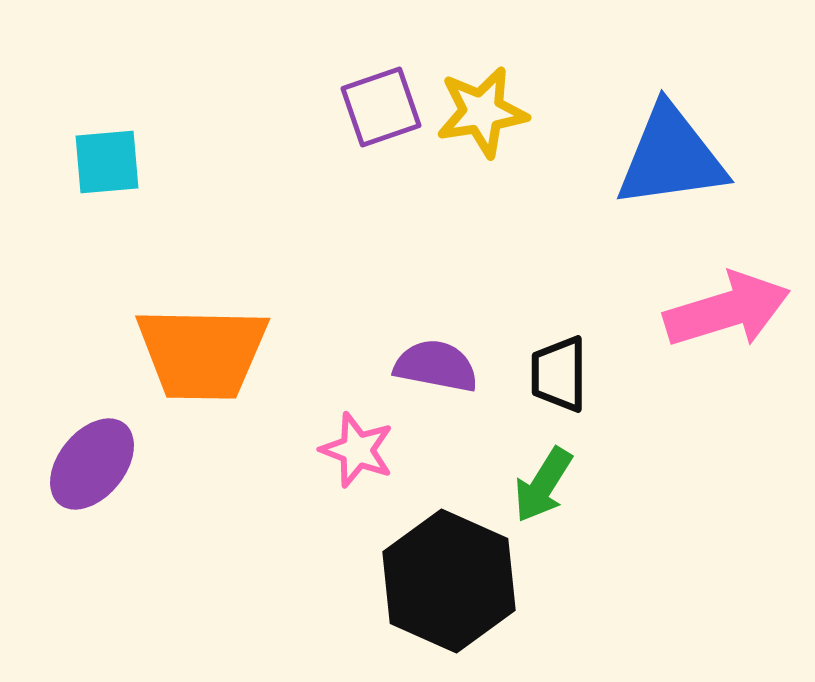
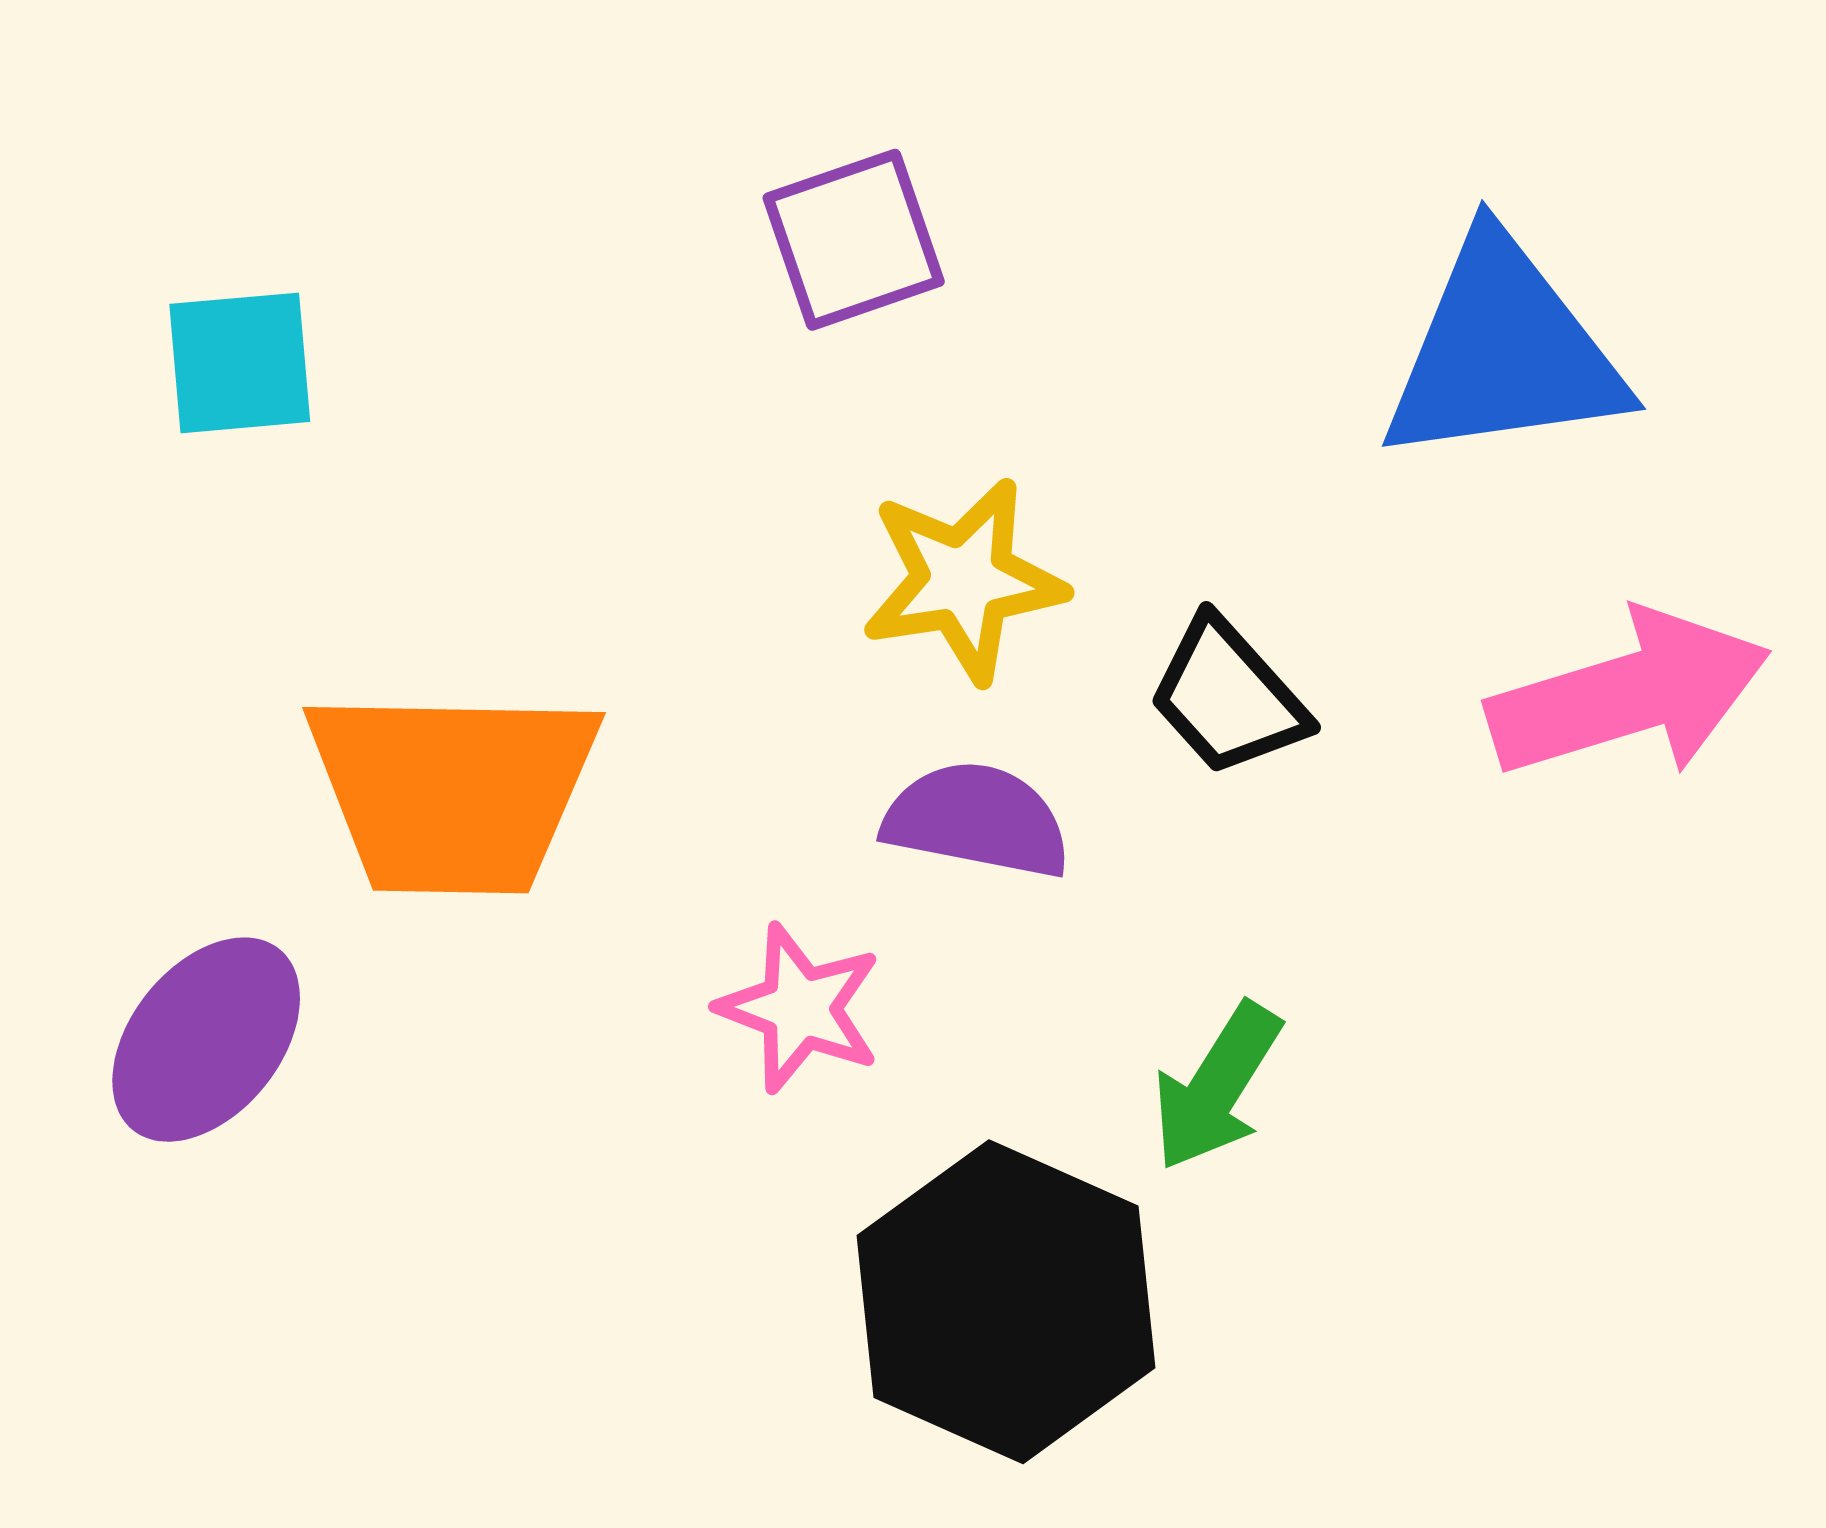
yellow star: (482, 112) -> (963, 580), moved
black trapezoid: (559, 374) -> (1228, 697), moved, turned -42

